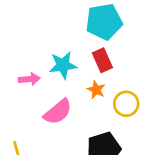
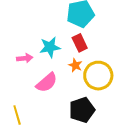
yellow circle: (126, 104) -> (98, 76), size x1.5

